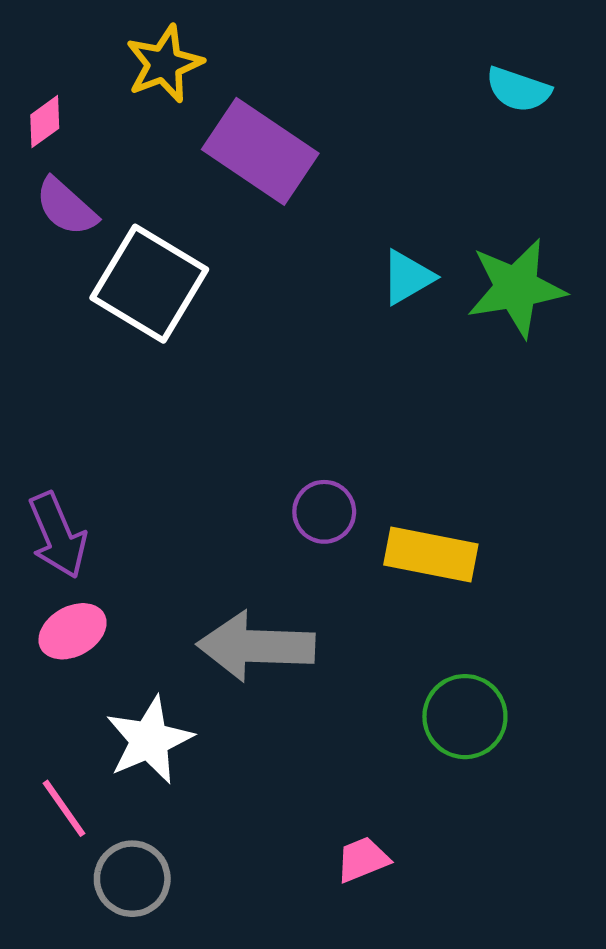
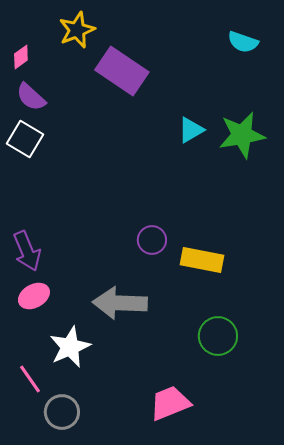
white square: (149, 284) -> (25, 139), moved, size x0.7
pink trapezoid: (363, 859) -> (170, 403), size x1.6

